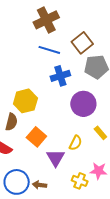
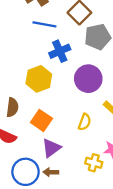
yellow hexagon: (25, 101) -> (39, 79), moved
purple triangle: (56, 158) -> (51, 148), moved, turned 30

